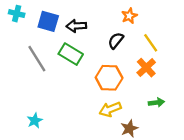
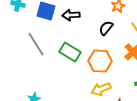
green rectangle: (71, 54) -> (70, 52), moved

